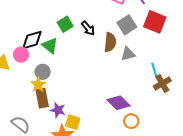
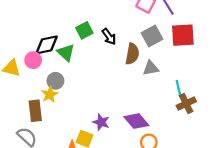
red square: (155, 22) -> (183, 35), turned -30
brown rectangle: (42, 98) -> (35, 111), moved
purple star: (58, 110) -> (101, 122), moved

